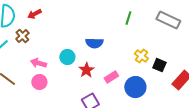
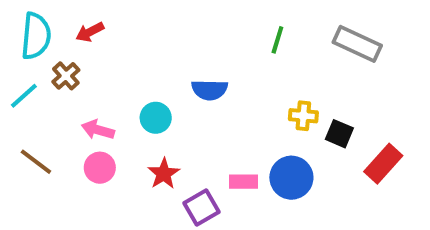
yellow cross: (141, 56) -> (303, 116), turned -32
red star: (86, 70) -> (164, 174), moved
pink rectangle: (111, 77) -> (244, 182), moved, turned 32

